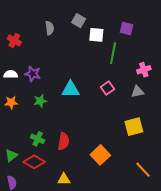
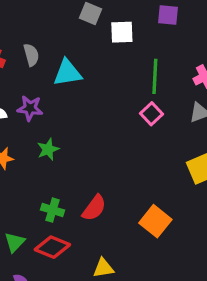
gray semicircle: (50, 28) -> (31, 55), moved
green line: (113, 53) -> (155, 76), moved
cyan triangle: (70, 89) -> (67, 73), moved
red semicircle: (64, 141) -> (94, 208), turned 36

